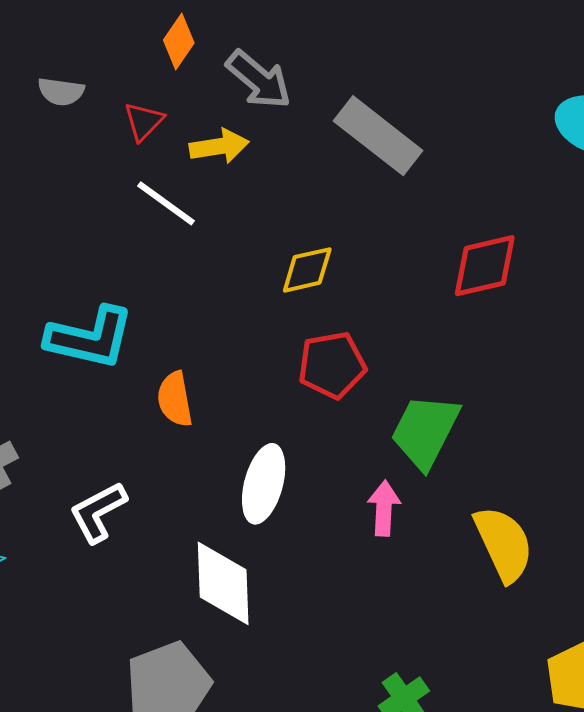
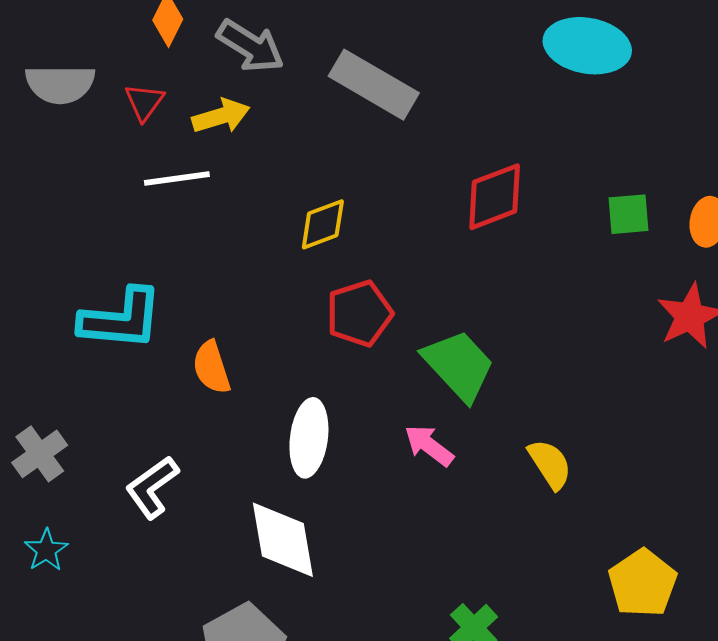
gray semicircle: (61, 92) -> (60, 84), size x1.5
white line: (166, 203) -> (177, 178), turned -36
green trapezoid: (425, 431) -> (459, 365), turned 118
pink arrow: (384, 508) -> (429, 445), turned -48
yellow semicircle: (504, 544) -> (550, 464), size x0.7

